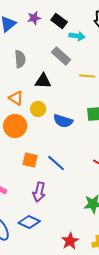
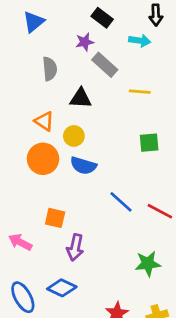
purple star: (34, 18) -> (85, 42), moved
cyan arrow: (77, 36) -> (140, 41), moved
blue semicircle: (63, 121) -> (83, 166), moved
orange square: (30, 160) -> (55, 218), moved
blue line: (56, 163) -> (121, 202), moved

